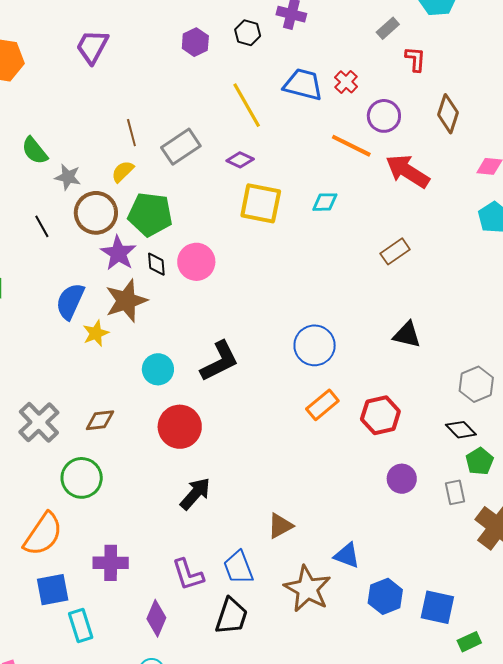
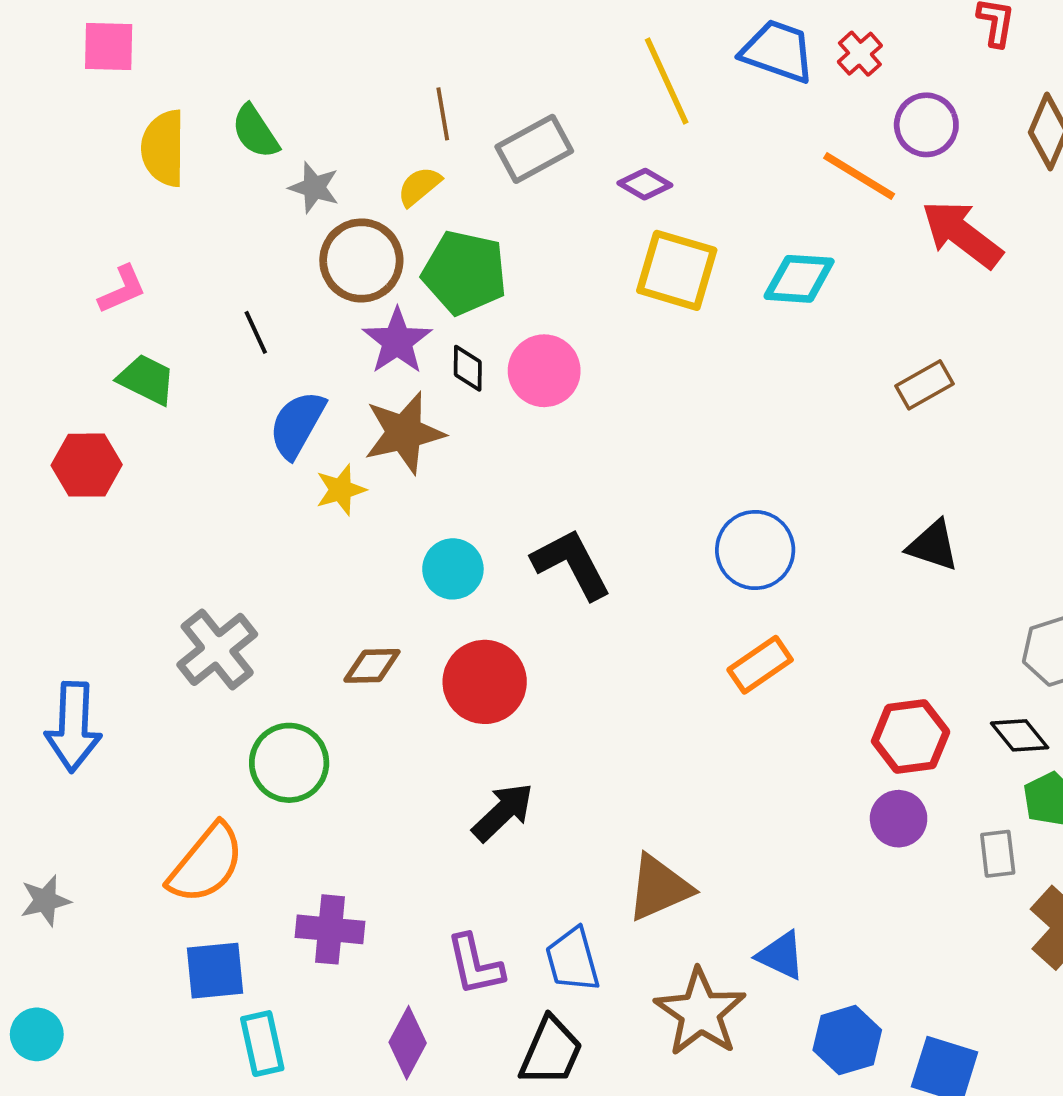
cyan diamond: (325, 202) -> (799, 279), size x1.4
black line: (42, 226) -> (256, 332), moved
black L-shape: (219, 361) -> (571, 564), turned -96
red hexagon: (380, 415) -> (911, 737), moved
brown diamond: (100, 420) -> (372, 666), moved
brown triangle: (280, 526) -> (659, 888), size x1.4

